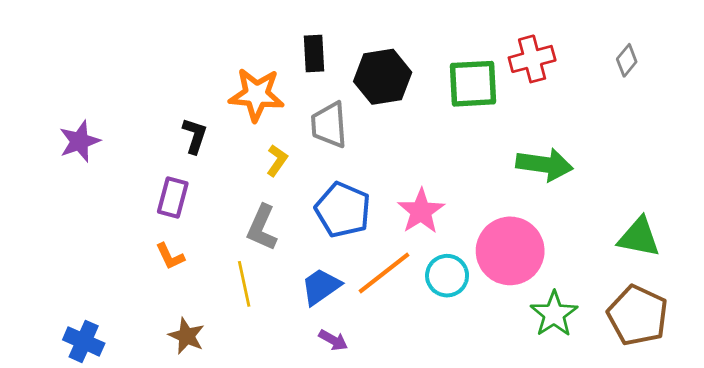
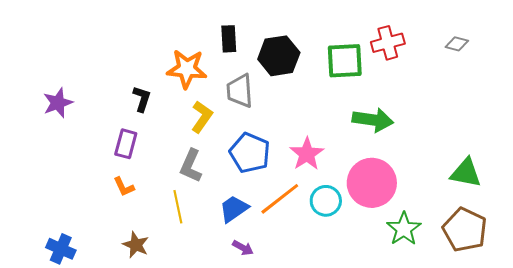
gray diamond: (627, 60) -> (457, 44), turned 65
yellow L-shape: (277, 160) -> (202, 117), size x1.4
green arrow: (544, 165) -> (373, 120), moved

